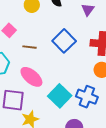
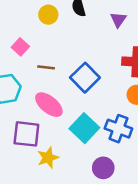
blue square: (64, 41) -> (85, 78), moved

